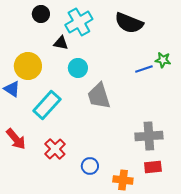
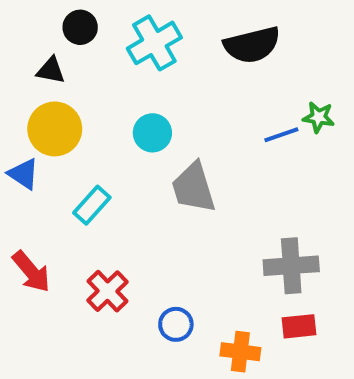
black semicircle: (129, 23) -> (252, 45), turned -36
black triangle: (61, 43) -> (51, 70), moved
cyan rectangle: (47, 105) -> (92, 205), size x0.7

